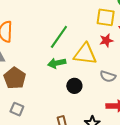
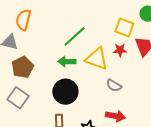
black circle: (74, 86) -> (65, 92), moved, size x1.6
gray square: (17, 109) -> (18, 98), size x1.5

